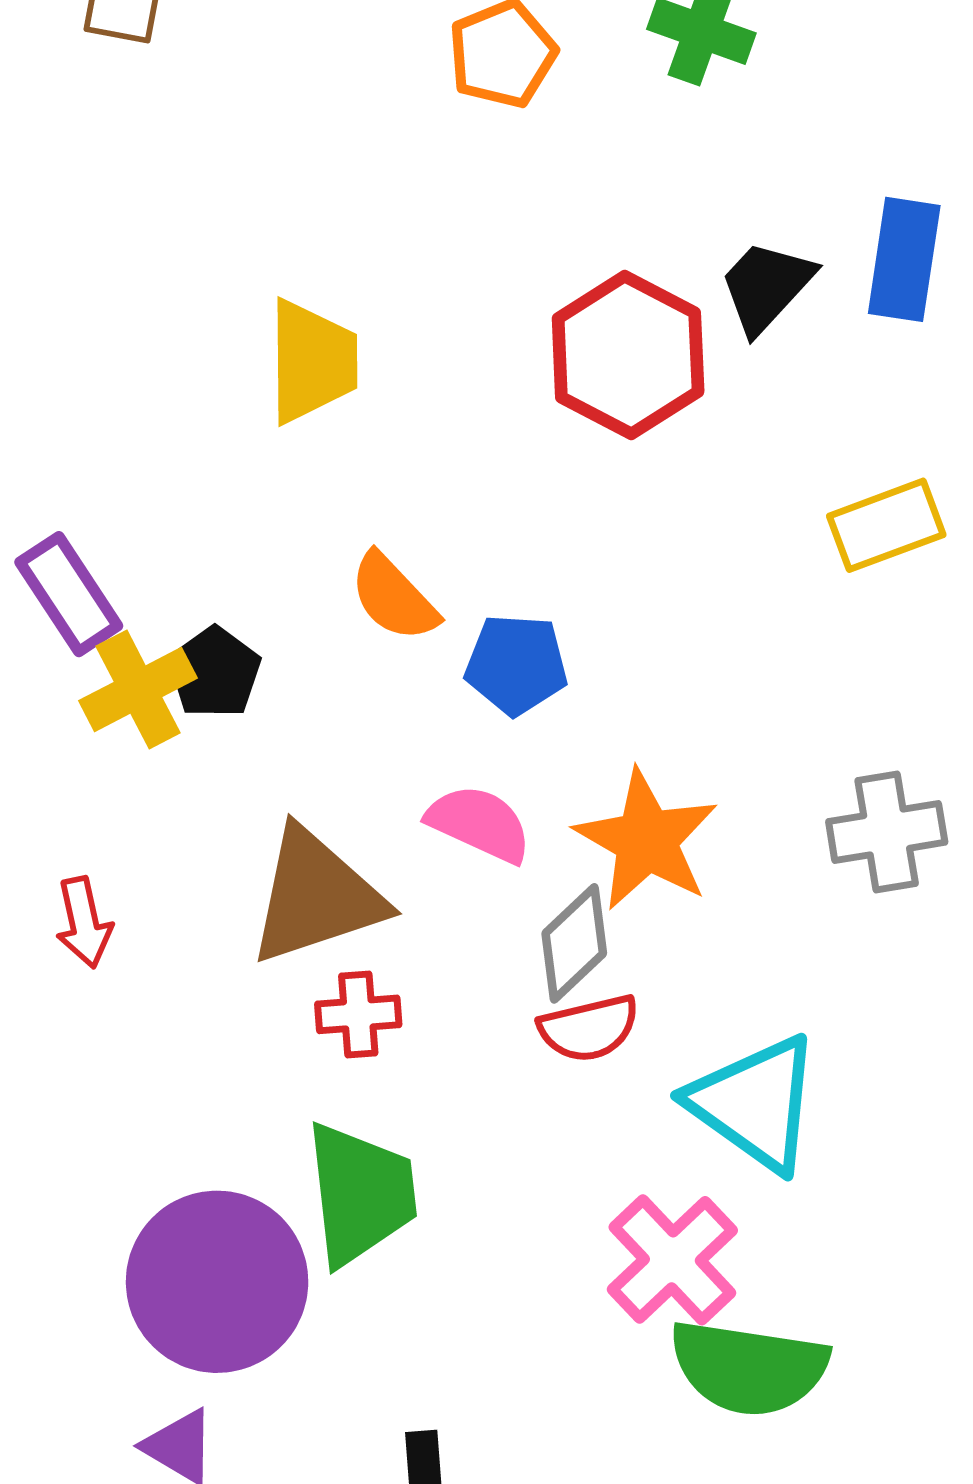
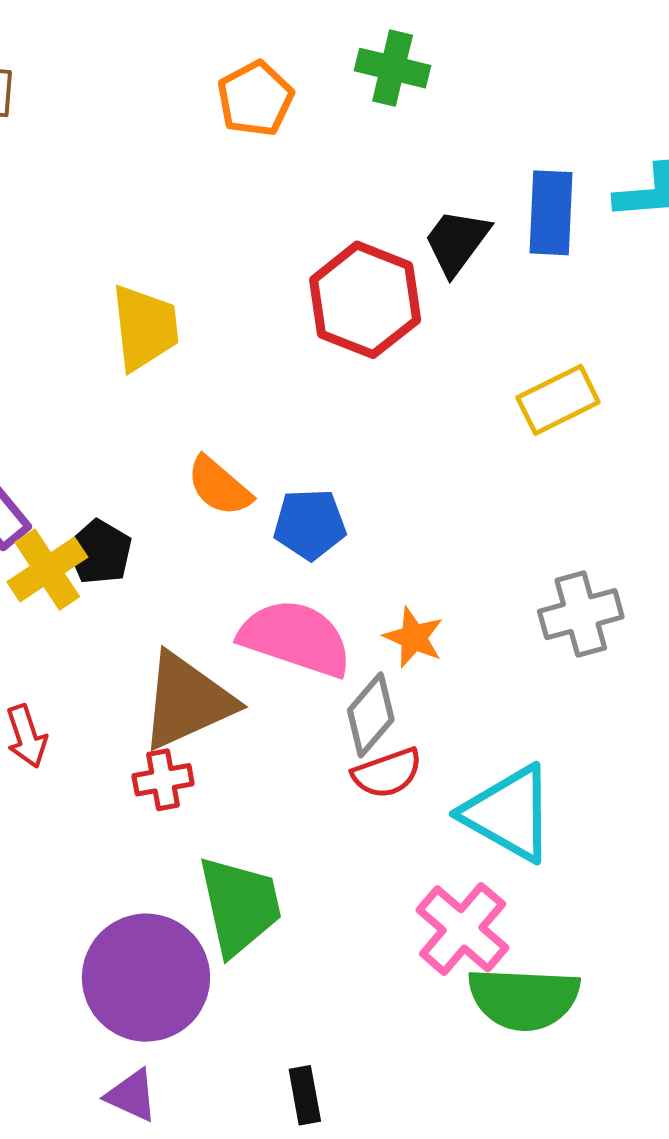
pink semicircle: (479, 824) -> (296, 638), size x1.5
orange star: (646, 840) -> (414, 637), size x0.6
red cross: (358, 1014) -> (163, 780), moved

